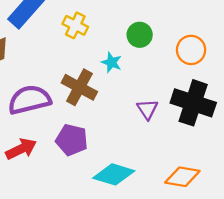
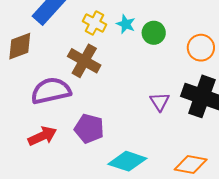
cyan star: (111, 62) -> (126, 24), moved
brown cross: (79, 87) -> (84, 61), moved

